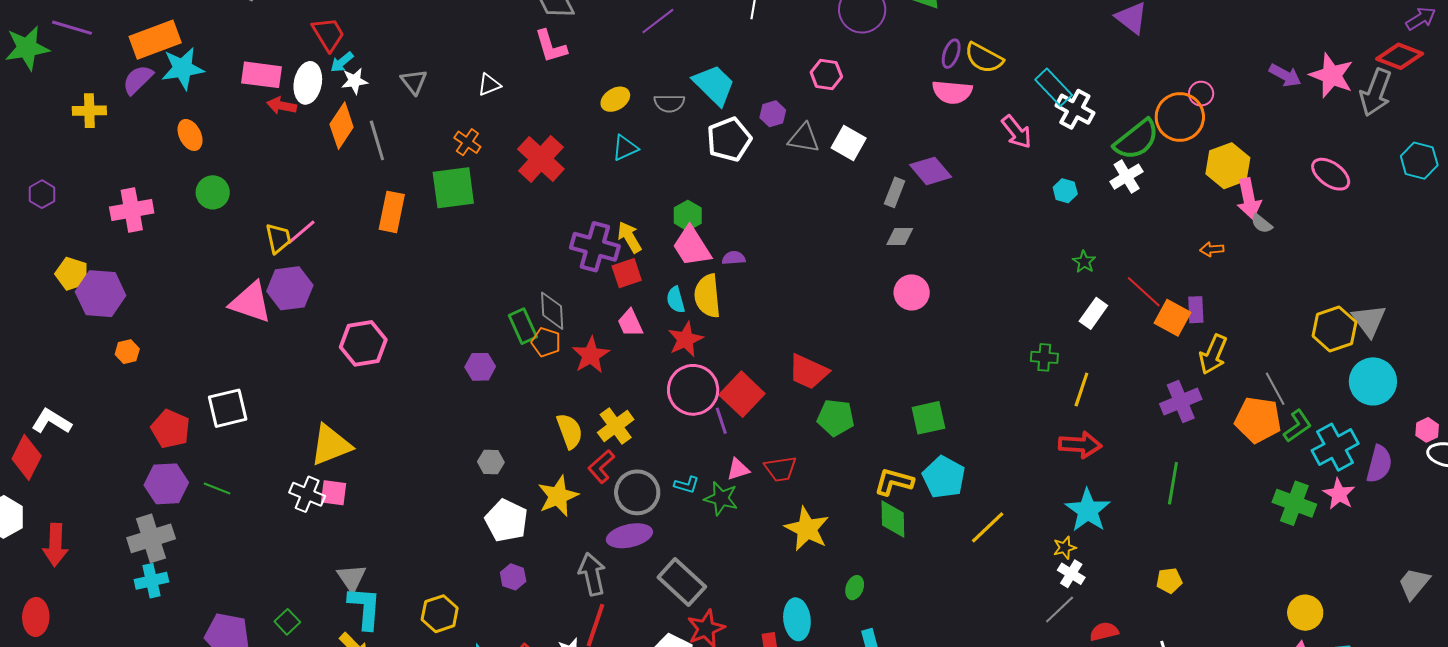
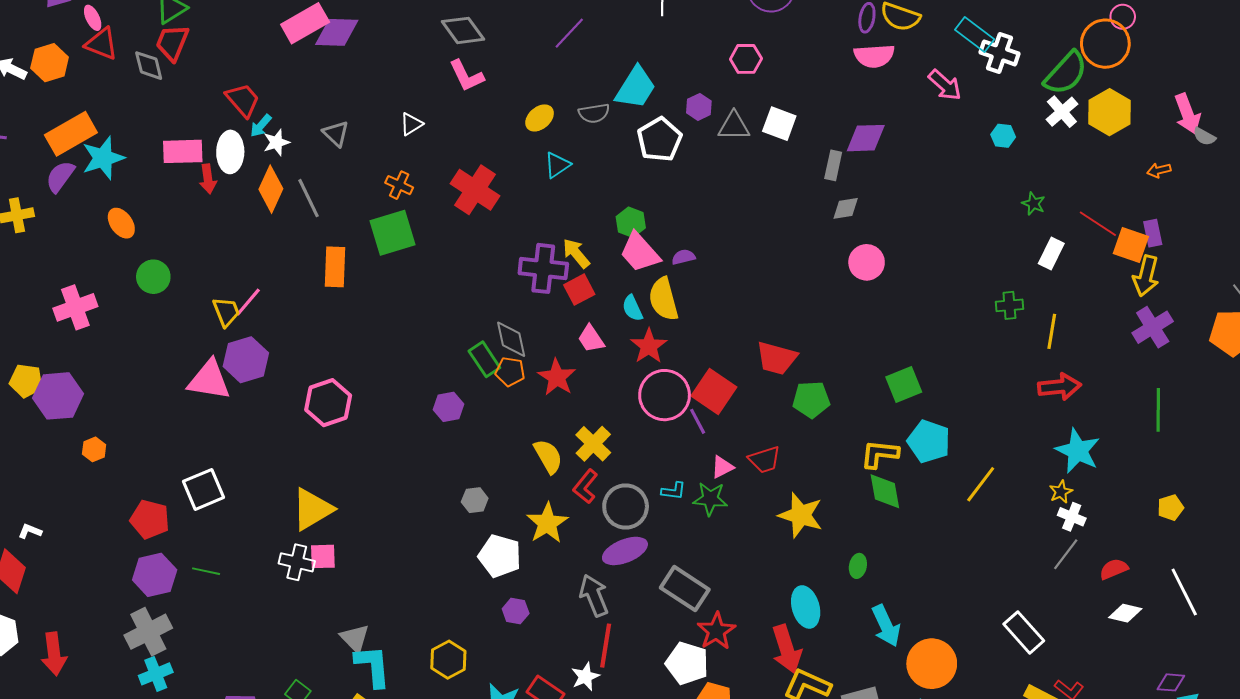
cyan trapezoid: (714, 85) -> (636, 88), turned 87
red arrow: (282, 106) -> (208, 179), turned -100
yellow hexagon: (1228, 166) -> (1110, 112), moved
purple diamond: (931, 171) -> (866, 138), turned -42
yellow arrow: (1213, 354) -> (1146, 276), moved
white L-shape: (51, 421) -> (30, 531), size x0.6

